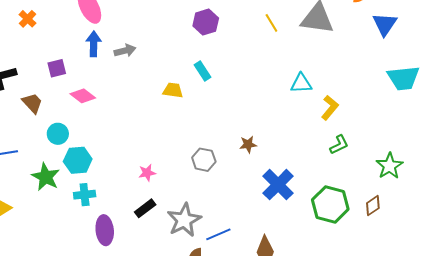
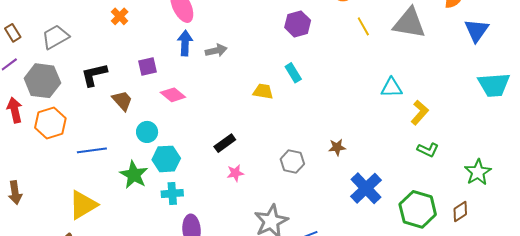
green L-shape: (339, 145) -> (428, 150), turned 50
black rectangle: (145, 208) -> (225, 143), moved

